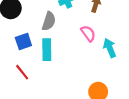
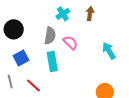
pink semicircle: (88, 33) -> (70, 43), moved
blue square: (23, 42) -> (21, 58), moved

